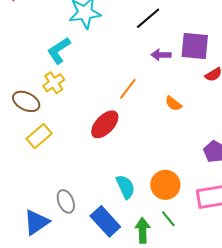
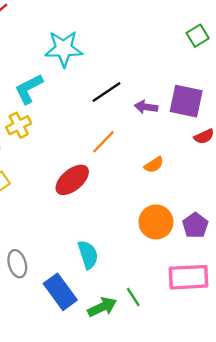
black line: (148, 18) -> (107, 92), moved
orange semicircle: (173, 104) -> (154, 165), turned -78
orange circle: (165, 185) -> (156, 222), moved
green arrow: (143, 230) -> (102, 307), turned 60

